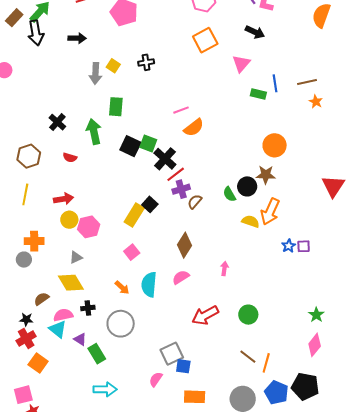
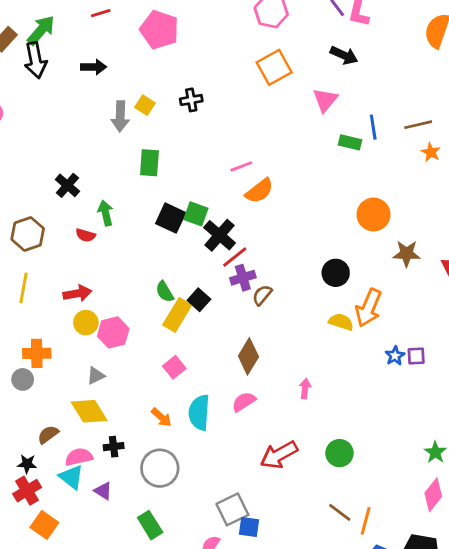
green arrow: (94, 132) -> (106, 213), moved, size x0.7
brown star: (266, 175) -> (407, 254), moved
green semicircle: (229, 194) -> (165, 292), moved
green rectangle: (97, 354) -> (150, 525), moved

